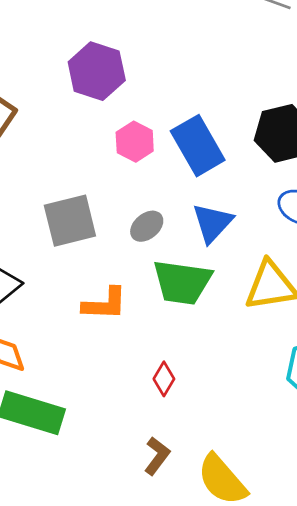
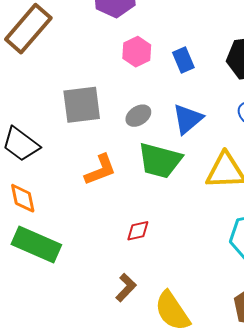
blue rectangle: (198, 146) -> (183, 60), size x0.6
orange L-shape: (105, 304) -> (100, 170), turned -30
red diamond: (164, 379) -> (138, 231), turned 40

